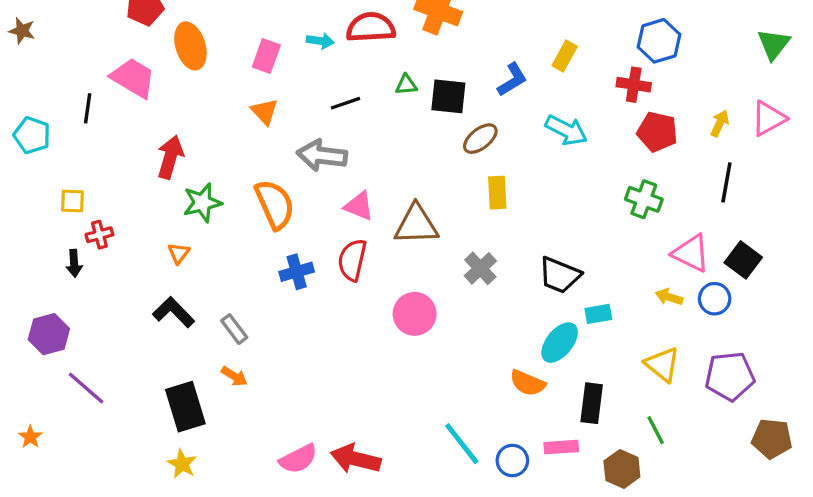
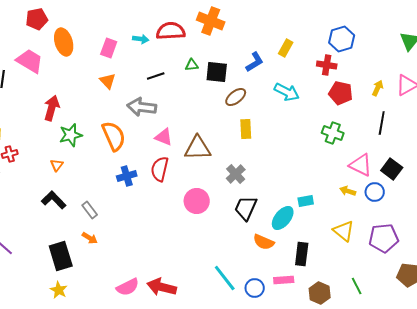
black trapezoid: (560, 275) -> (246, 208), moved, turned 92
green line: (656, 430) -> (357, 286), moved

